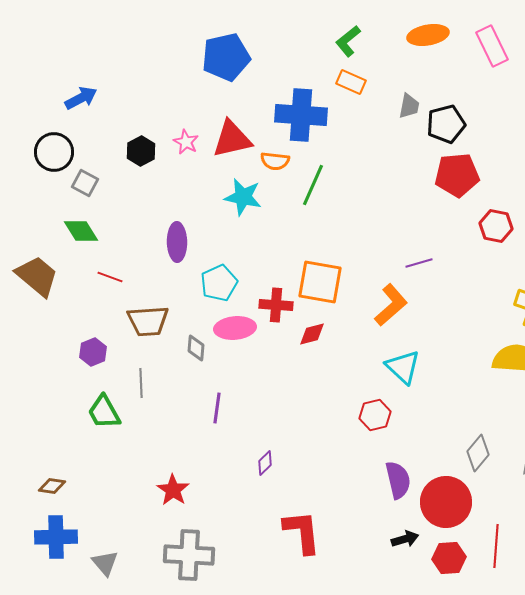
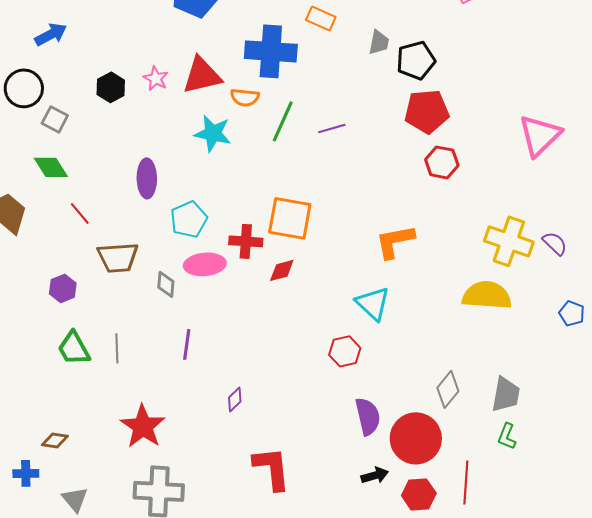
red hexagon: (496, 226) -> (442, 162), moved
purple line: (419, 263) -> (332, 128), moved
red line: (110, 277) -> (80, 213), turned 30
orange L-shape: (391, 305) -> (395, 241), moved, turned -150
gray line: (141, 383) -> (117, 348), moved
brown diamond: (52, 486) -> (55, 440), moved
red star: (173, 490) -> (143, 426), size x1.4
blue cross: (56, 537) -> (26, 473), size x0.6

